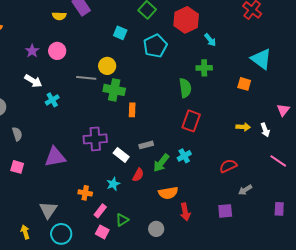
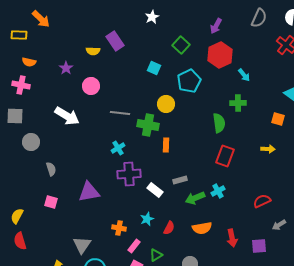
purple star: (32, 51) -> (66, 68), moved
yellow circle: (107, 66) -> (166, 104), moved
white arrow: (33, 81) -> (67, 116), size x1.4
cyan cross: (52, 100) -> (118, 148), moved
yellow arrow: (243, 127) -> (268, 149), moved
green arrow: (161, 163) -> (195, 198), turned 30
red semicircle: (138, 175) -> (169, 228), moved
red arrow: (185, 212) -> (232, 238), moved

